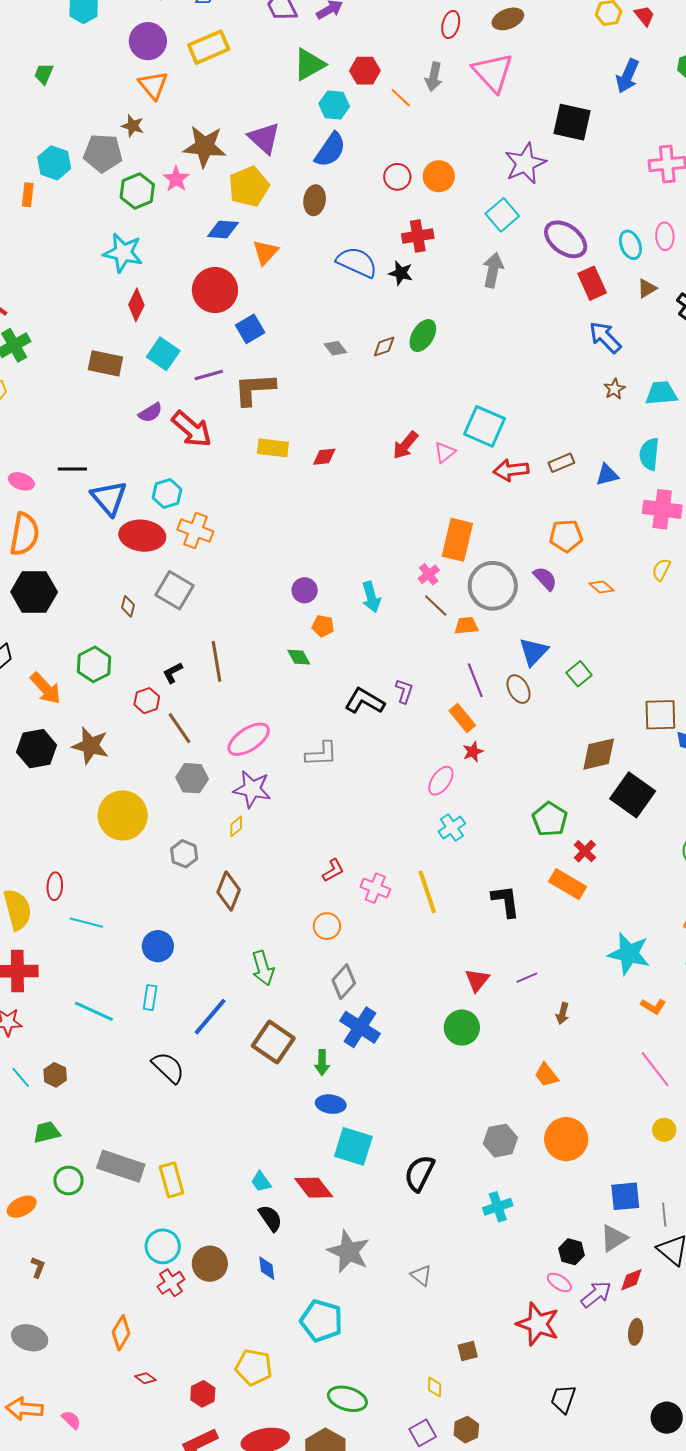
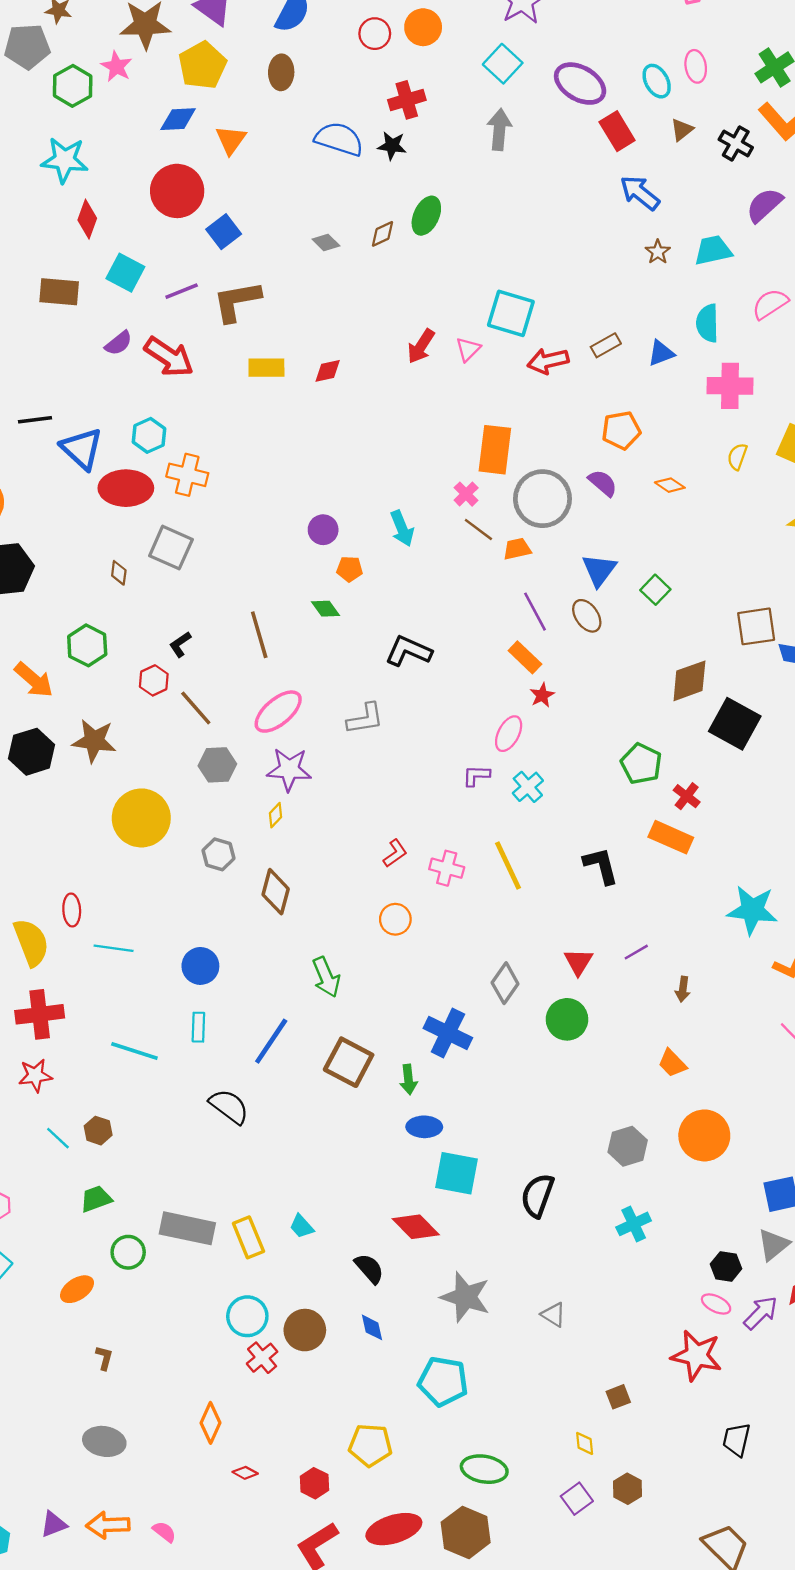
brown line: (217, 661) -> (259, 635), moved
purple L-shape: (404, 691) -> (476, 776), moved, turned -100
gray diamond: (344, 982) -> (505, 983), moved
cyan trapezoid: (261, 1182) -> (302, 1226), moved

